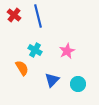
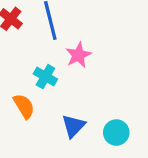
pink star: (67, 51) -> (78, 55), moved

